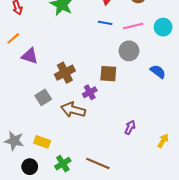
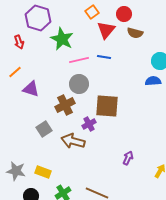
pink line: (133, 26) -> (79, 60), moved
gray circle: (129, 51) -> (79, 84), moved
blue semicircle: (158, 72) -> (153, 81), moved, turned -42
brown square: (108, 74) -> (107, 106), size x1.4

